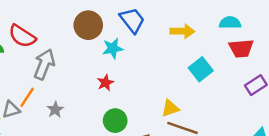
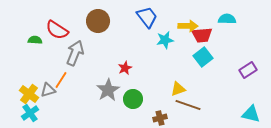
brown circle: (88, 25) -> (98, 21), moved
cyan star: (113, 48) -> (165, 40), moved
red trapezoid: (241, 48) -> (202, 35), moved
gray star: (55, 110) -> (108, 90), moved, size x1.6

